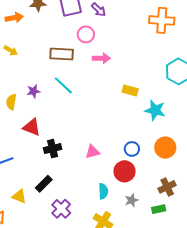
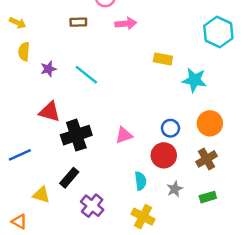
brown rectangle: (62, 54) -> (78, 22), size x0.6
cyan line: (63, 85) -> (86, 75), moved
yellow semicircle: (11, 102) -> (24, 52), moved
black cross: (53, 149) -> (76, 135), size x1.4
brown cross: (167, 187) -> (206, 159), moved

